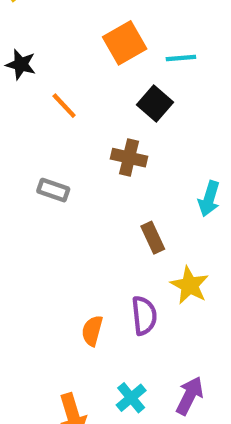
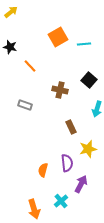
black square: (155, 103) -> (89, 80), moved
yellow star: (190, 285) -> (88, 149), turned 30
purple arrow: (190, 396) -> (81, 184), moved

